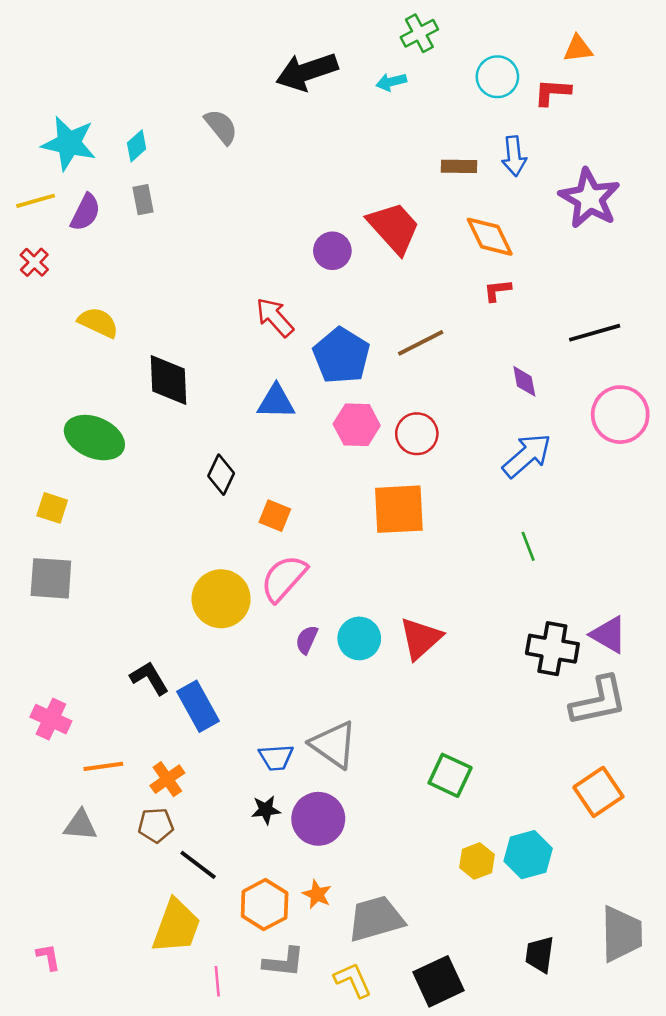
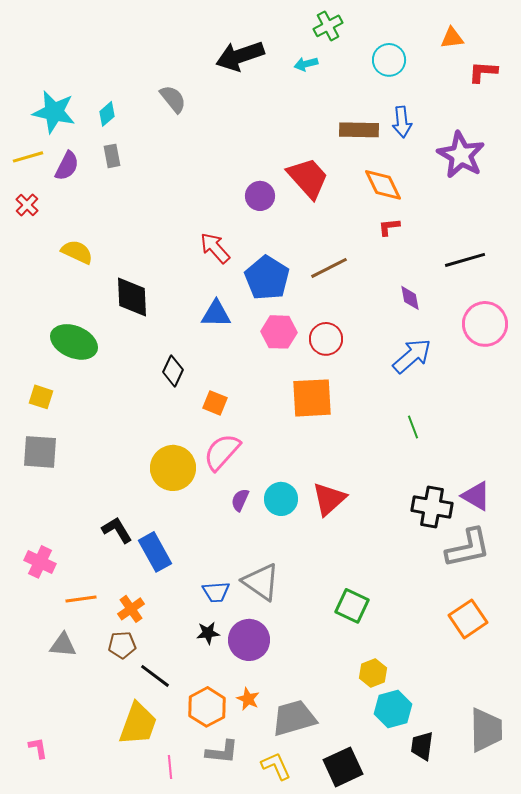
red L-shape: (552, 92) -> (483, 72), moved
brown rectangle: (459, 166) -> (359, 130), size x1.4
cyan hexagon: (528, 855) -> (393, 709), moved

